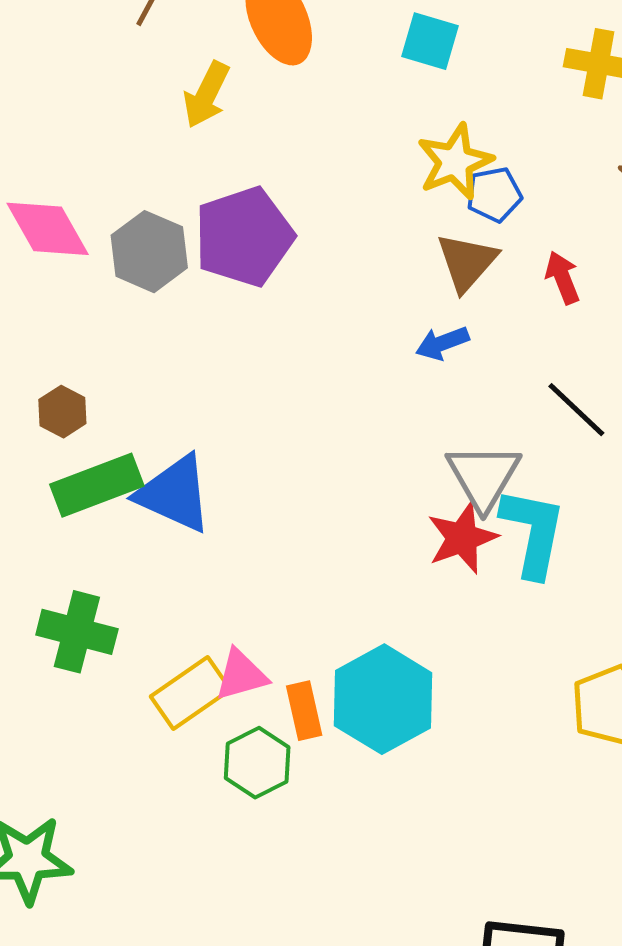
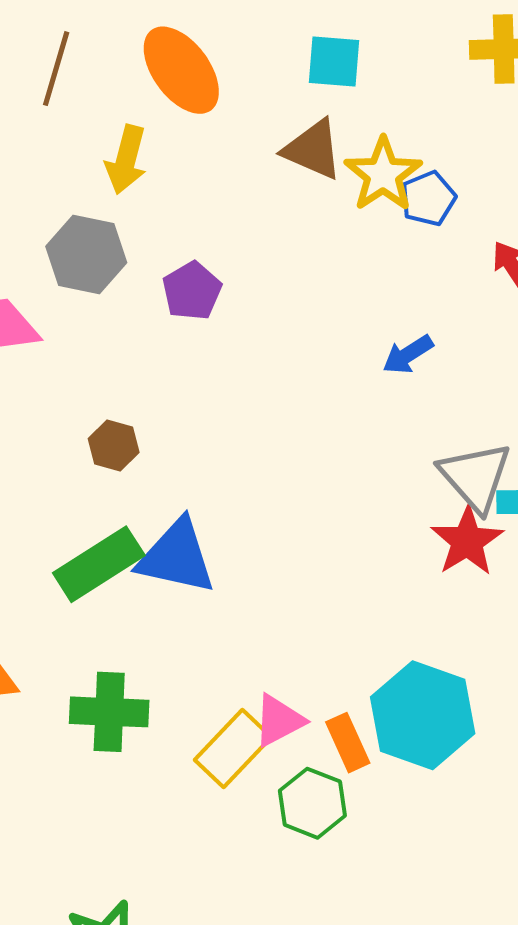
purple pentagon: (244, 237) -> (192, 291), size x0.6
gray hexagon: (149, 252) -> (86, 254), moved
brown triangle: (467, 262) -> (313, 149), moved, turned -36
brown hexagon: (62, 412) -> (114, 445), moved

